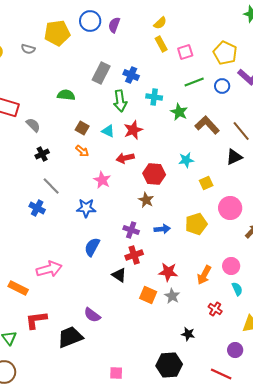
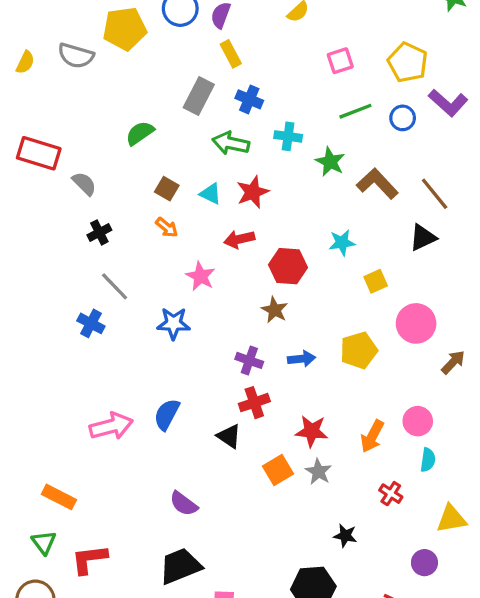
yellow rectangle: (161, 44) -> (231, 54), moved
gray semicircle: (28, 49) -> (76, 56), size x1.5
green semicircle: (66, 95) -> (140, 133), turned -42
green arrow: (120, 101) -> (231, 143), turned 110
blue semicircle: (92, 247) -> (167, 414), moved
orange rectangle: (18, 288) -> (59, 497), moved
cyan semicircle: (237, 289) -> (428, 460), turned 32
orange square: (148, 295) -> (278, 470), turned 36
red L-shape: (36, 320) -> (89, 559), moved
black trapezoid: (70, 337) -> (180, 566), moved

